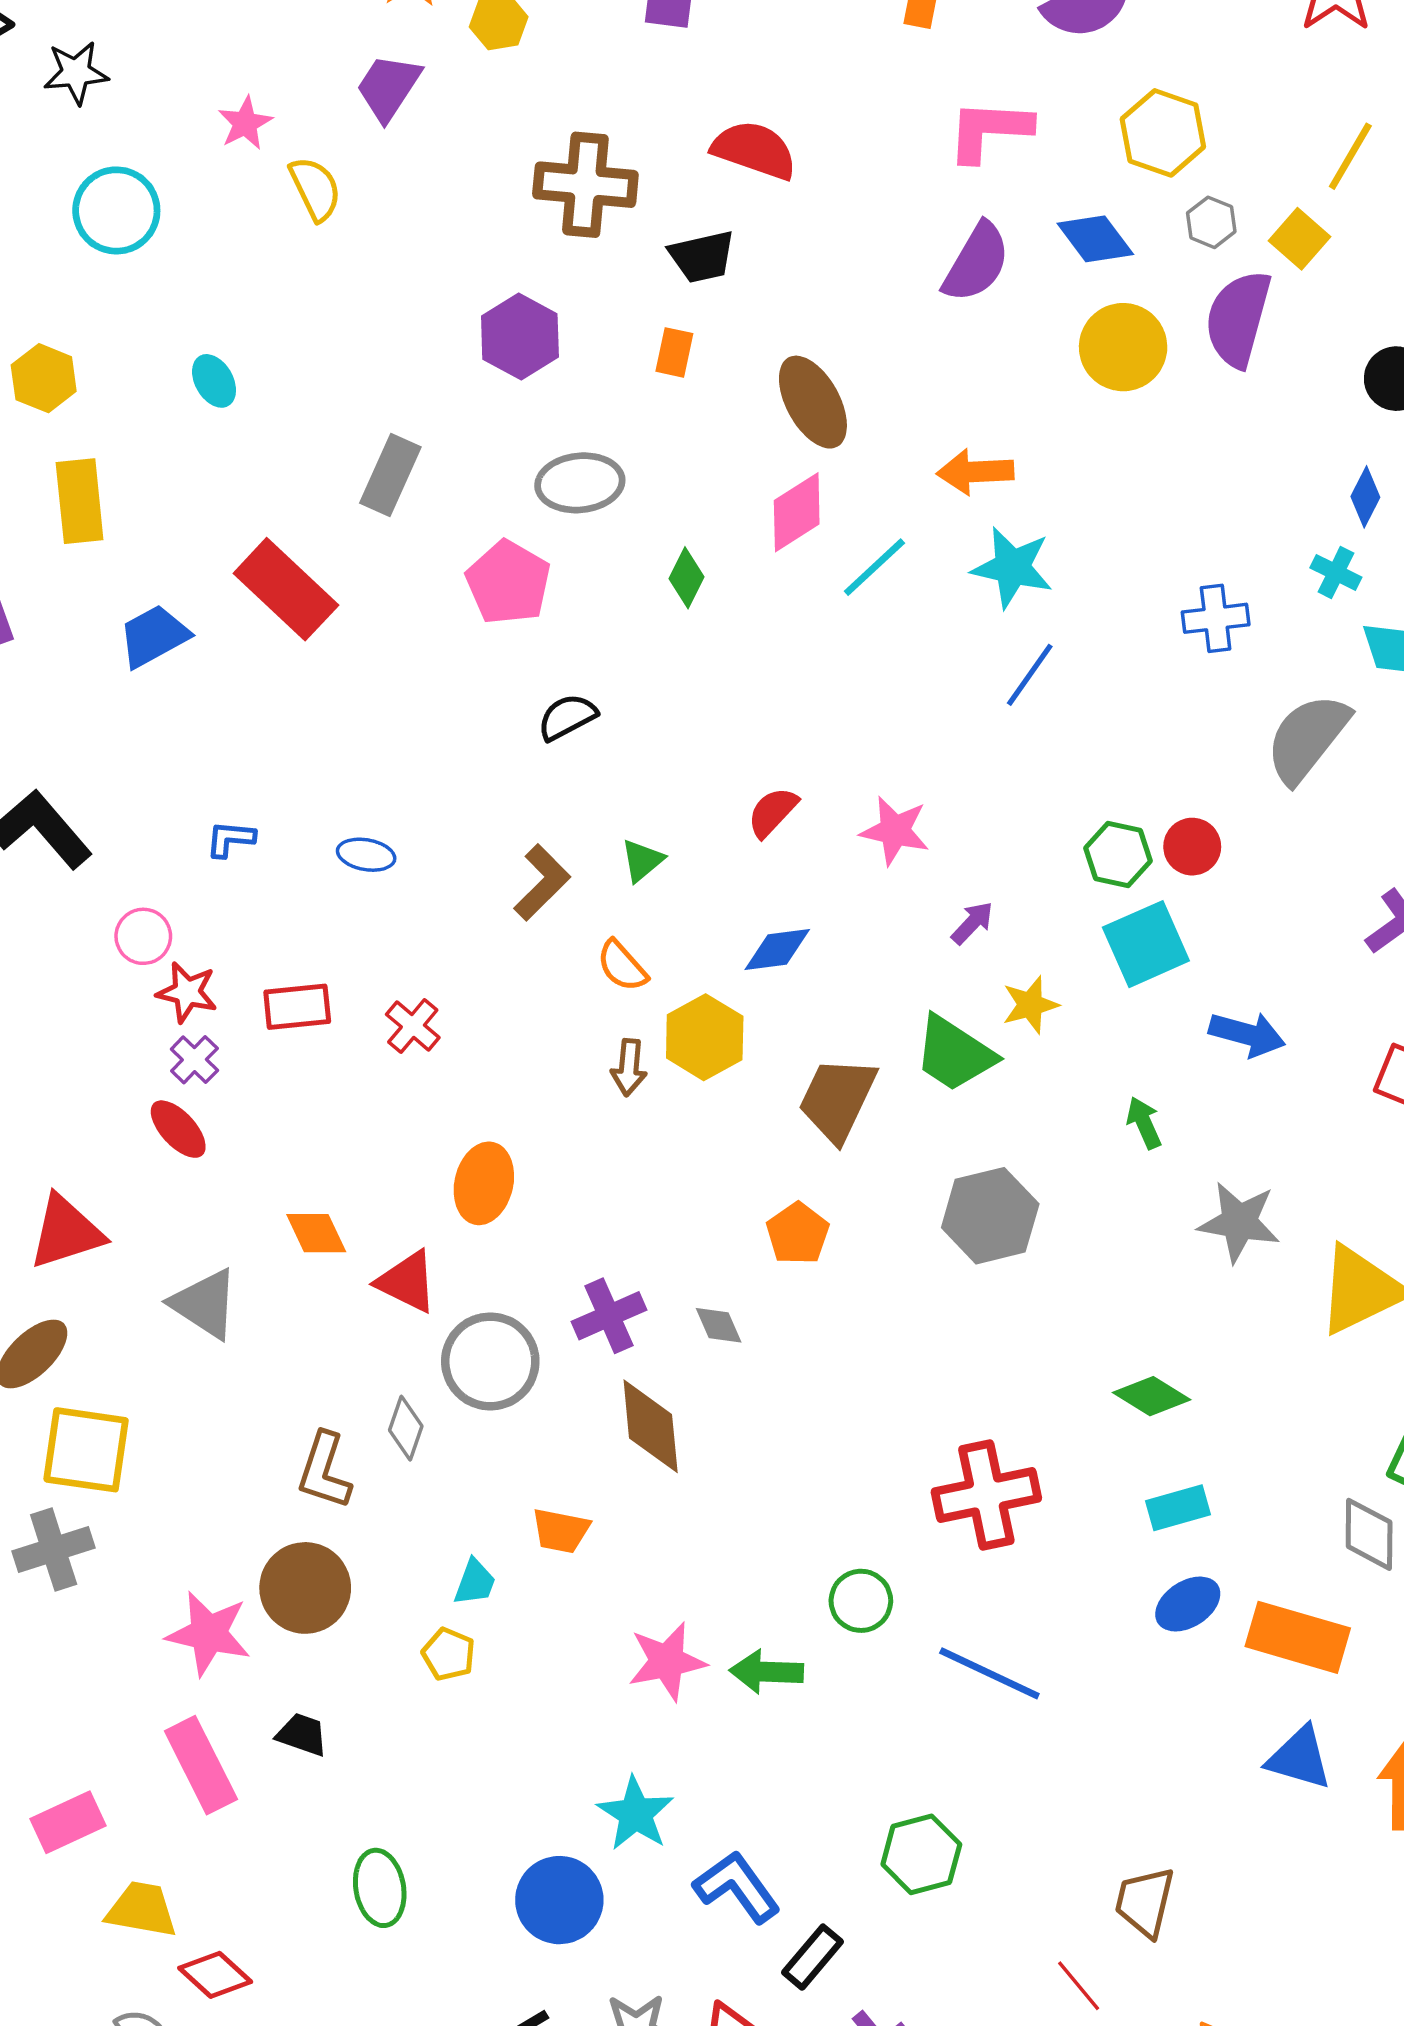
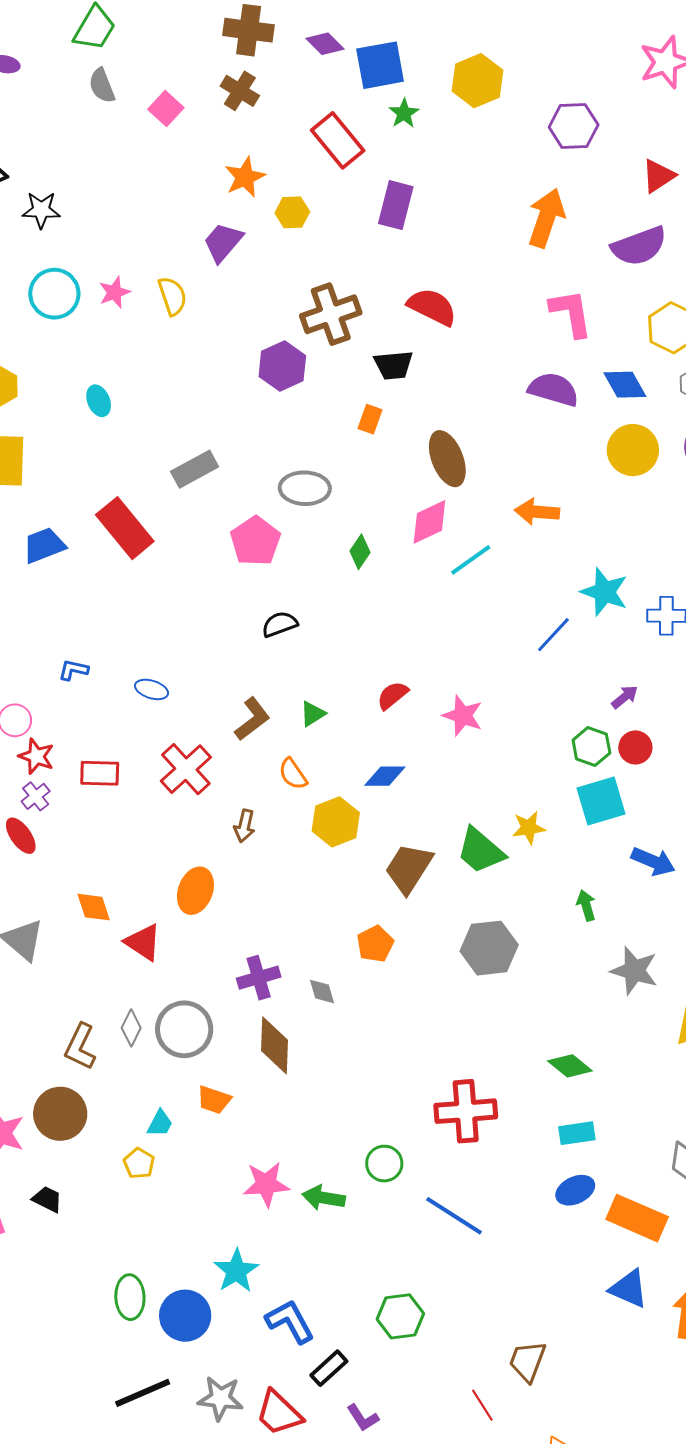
pink star: (245, 123) -> (115, 292), moved
pink L-shape: (989, 130) -> (571, 313), turned 70
brown cross: (585, 185) -> (331, 314), turned -32
purple semicircle: (976, 262) -> (554, 389), turned -111
purple hexagon: (520, 337) -> (282, 366), moved
gray rectangle: (390, 475) -> (195, 469), turned 30
cyan star: (1012, 567) -> (604, 592), moved
purple arrow: (972, 923) -> (625, 697), moved
red cross: (413, 1026) -> (186, 769), moved, size x1.6
brown arrow: (629, 1067) -> (244, 826), moved
gray circle: (490, 1361) -> (184, 1029), moved
green ellipse: (380, 1888) -> (130, 1297), moved

